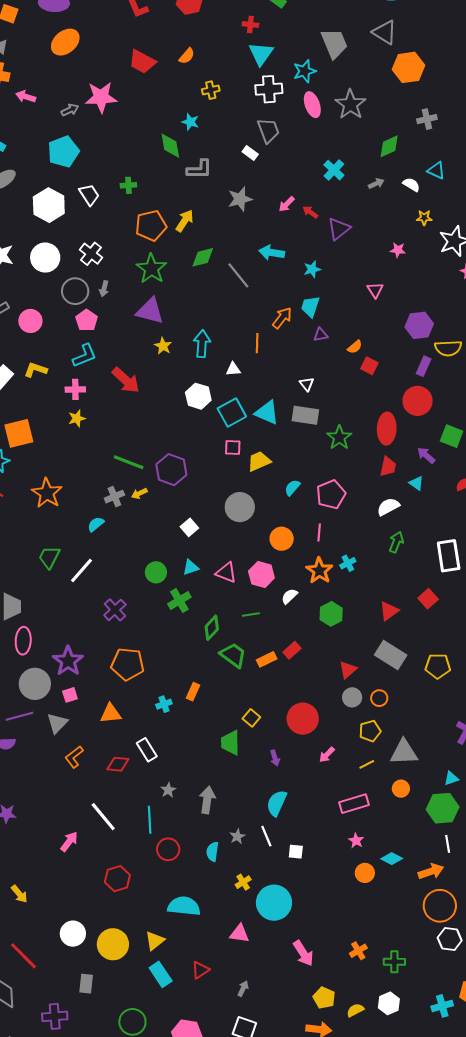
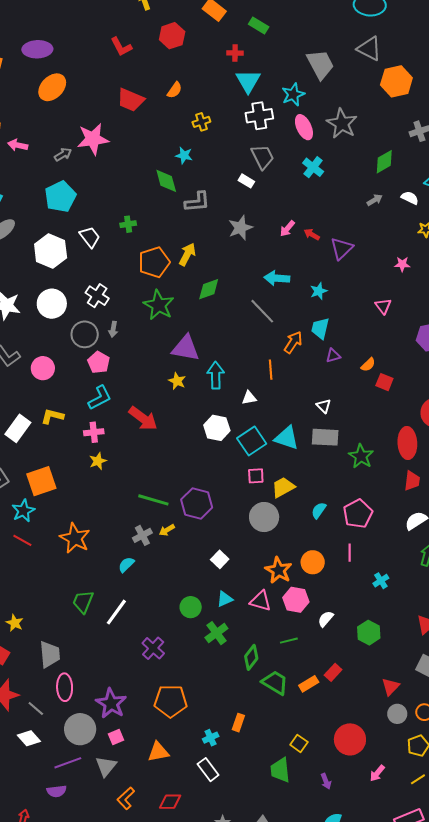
cyan cross: (334, 170) -> (313, 167), moved
gray line: (238, 275) -> (262, 311), moved
purple triangle: (150, 311) -> (186, 348), moved
gray circle: (240, 507) -> (264, 517), moved
orange star: (319, 571) -> (279, 570), moved
white rectangle: (147, 750) -> (208, 770), moved

